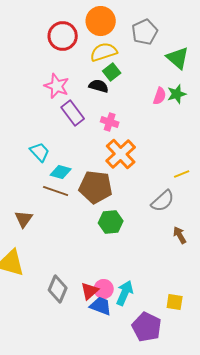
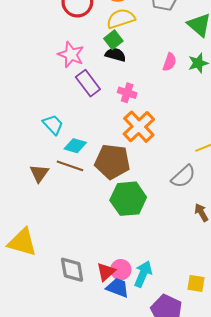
green square: (112, 72) -> (113, 40), moved
pink semicircle: (160, 96) -> (170, 62), moved
brown triangle: (24, 219) -> (39, 173), moved
green hexagon: (111, 222) -> (128, 199), size x1.4
gray diamond: (58, 289) -> (72, 270), turned -32

